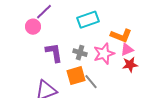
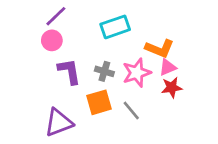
pink circle: (33, 27) -> (52, 40), moved
gray line: (91, 82) -> (131, 110), moved

